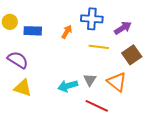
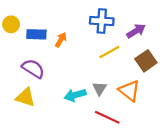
orange arrow: (67, 32) -> (61, 40), moved
yellow line: (99, 47) -> (109, 52), turned -36
purple semicircle: (18, 60) -> (33, 69), moved

